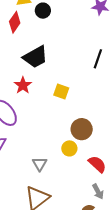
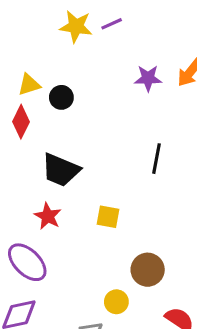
black trapezoid: (35, 57) -> (61, 170), turned 60
yellow circle: (69, 148) -> (116, 302), moved

